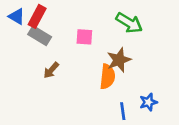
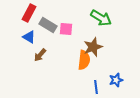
blue triangle: (17, 16) -> (29, 37), moved
gray rectangle: (40, 36) -> (48, 25), moved

